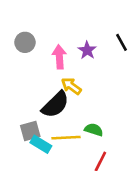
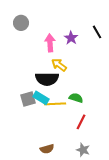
gray circle: (25, 42) -> (21, 23), moved
black semicircle: (55, 105) -> (47, 79), turned 45
cyan rectangle: (41, 144) -> (41, 98), moved

